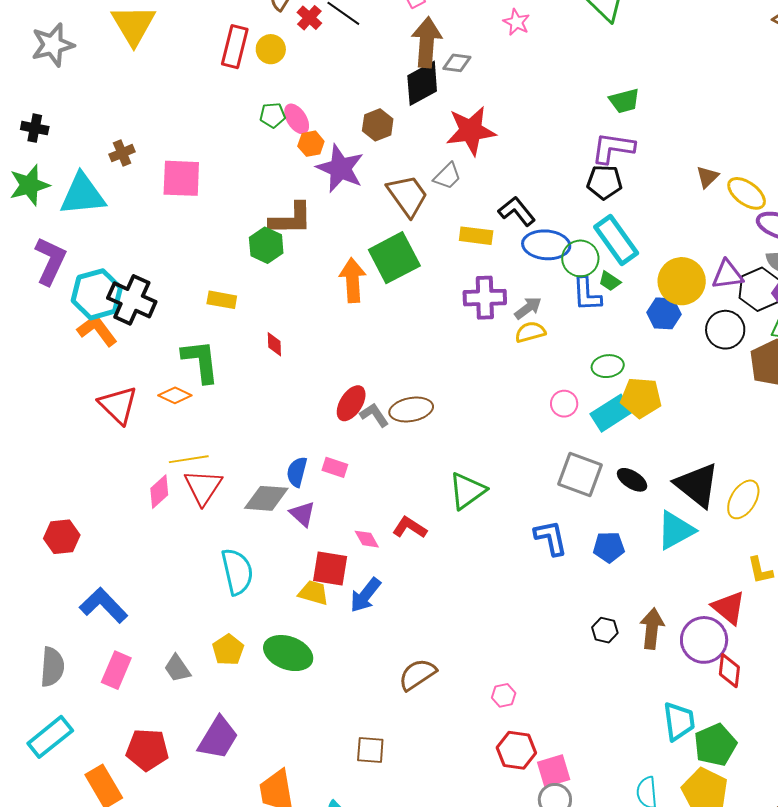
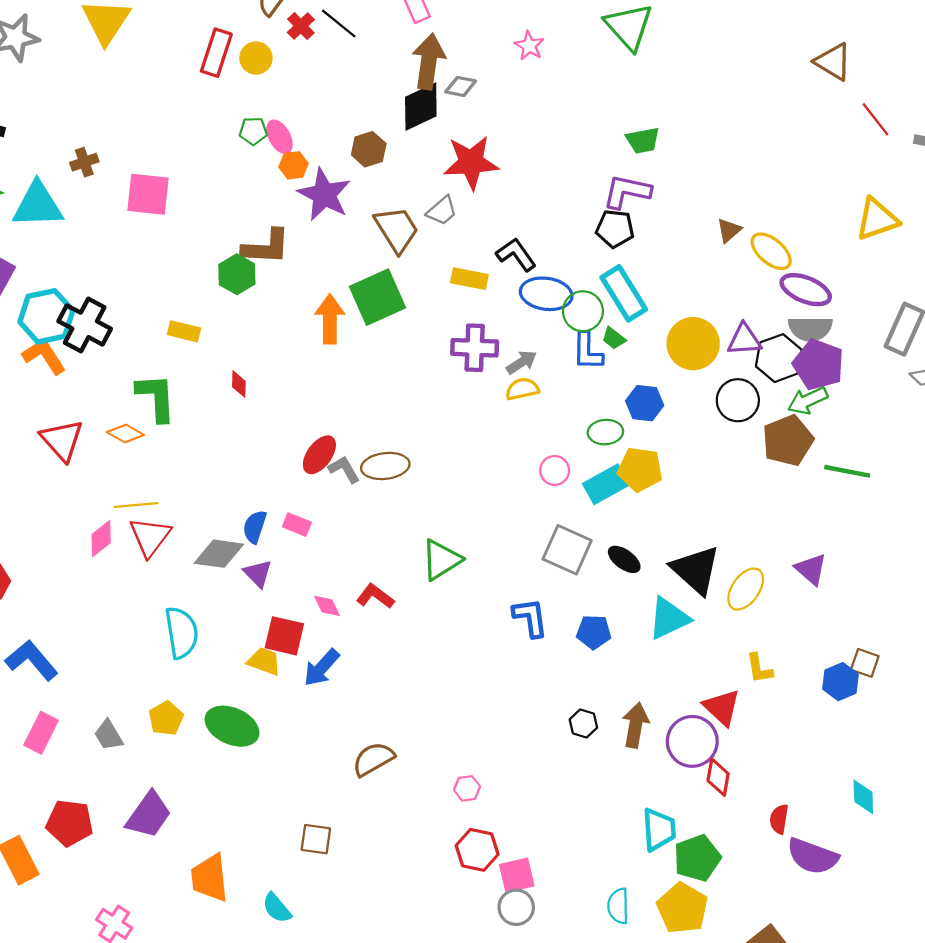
blue hexagon: (664, 313) -> (645, 403), moved

